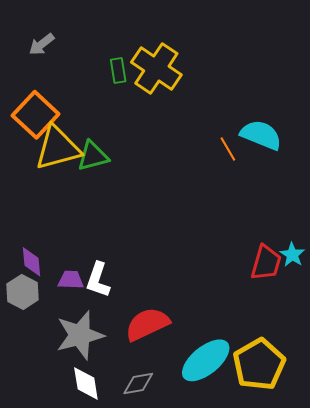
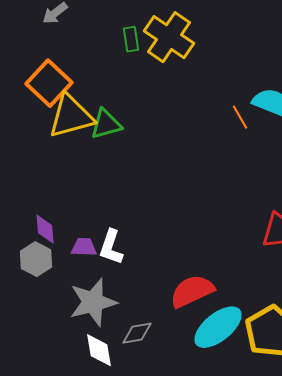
red semicircle: (147, 324) -> (192, 291), moved
gray diamond: (138, 384) -> (137, 333), moved

